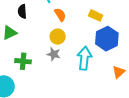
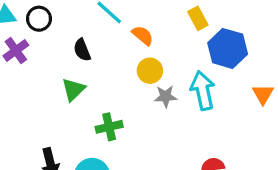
yellow rectangle: (96, 15) -> (198, 18), turned 56
gray star: (54, 54) -> (166, 96), moved

